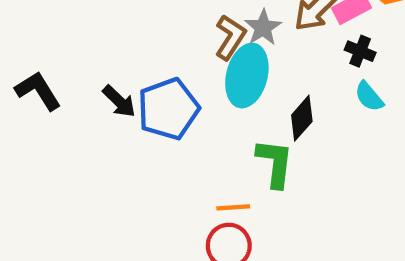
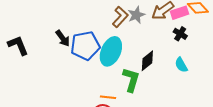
cyan ellipse: (247, 75) -> (111, 51), moved
black L-shape: (38, 91) -> (18, 45), moved
cyan semicircle: (369, 97) -> (181, 65), moved

